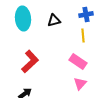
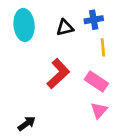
blue cross: (86, 14) -> (94, 20), moved
red L-shape: (30, 61) -> (58, 74), moved

